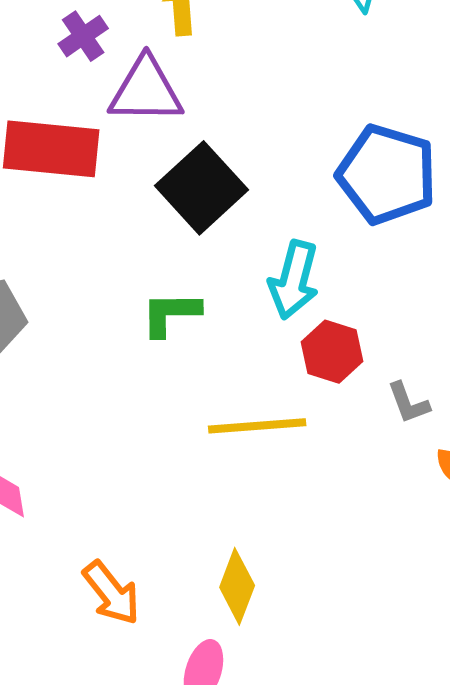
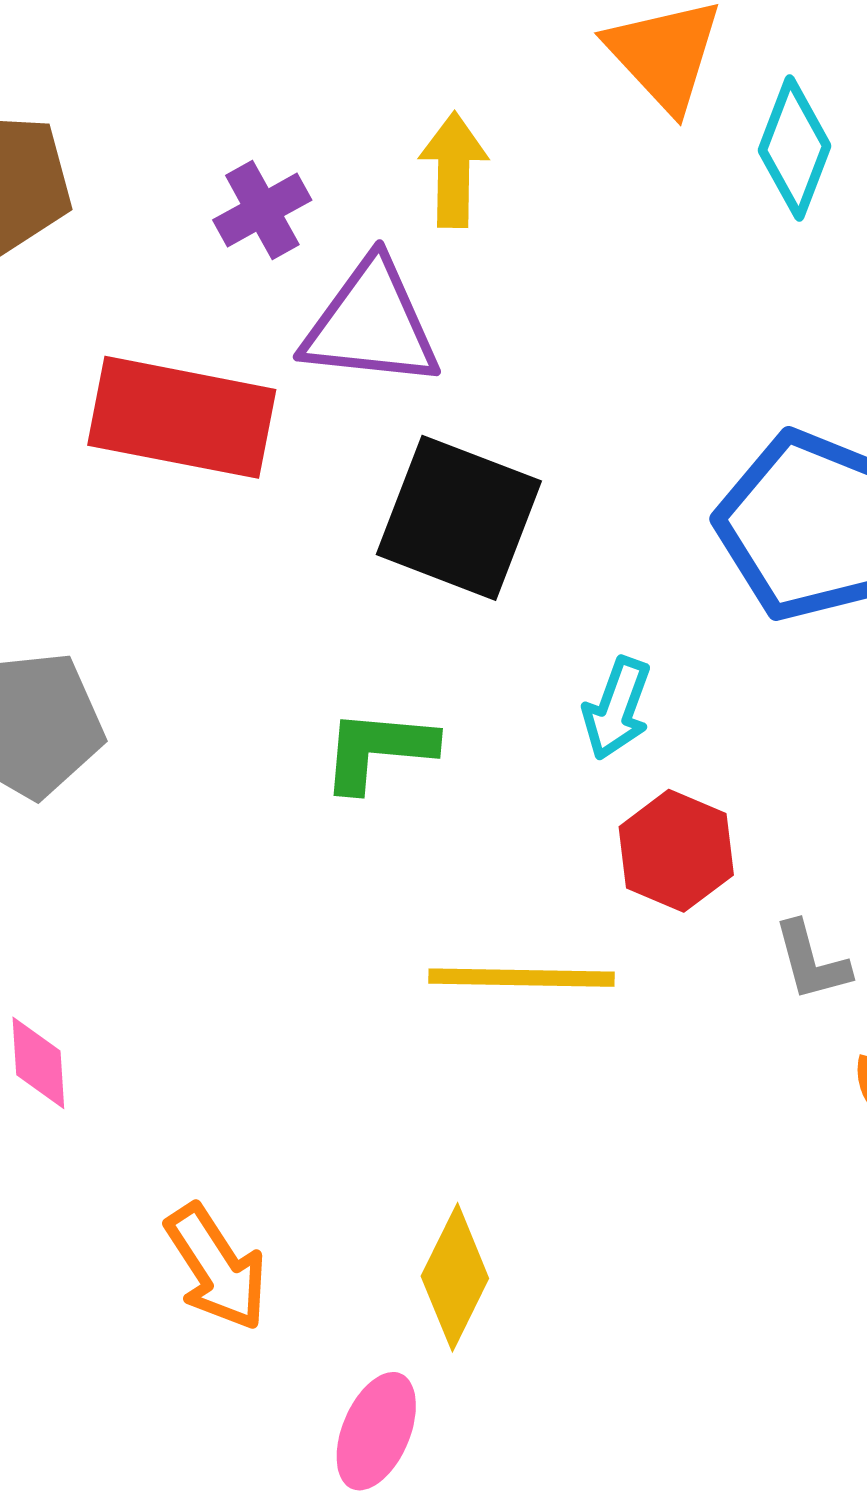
black square: (201, 188) -> (459, 518), turned -32
cyan arrow: (294, 280) -> (617, 708), size x0.7

